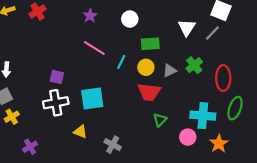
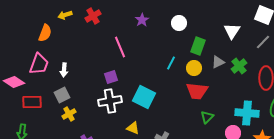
gray line: (212, 33) -> (263, 42), moved
green rectangle: (150, 44) -> (198, 46), turned -66
pink line: (94, 48) -> (120, 47), moved, turned 35
gray triangle: (170, 71) -> (218, 62), moved
purple square: (57, 77) -> (111, 77), turned -32
cyan square: (92, 98) -> (144, 97), turned 35

